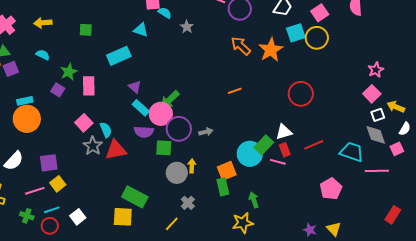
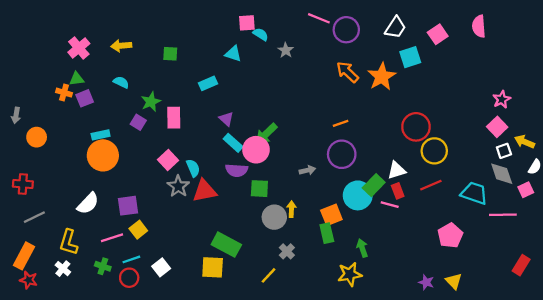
yellow circle: (317, 38) -> (434, 151), moved
cyan rectangle: (119, 56) -> (208, 83), size x0.7
purple circle: (179, 129) -> (342, 154), moved

